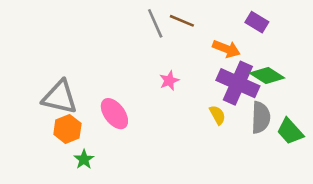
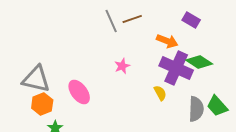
brown line: (182, 21) -> (132, 19), turned -42
gray semicircle: (261, 117) -> (196, 109), moved

